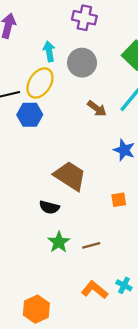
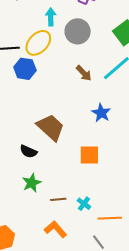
orange square: (119, 200) -> (89, 155), size x1.5
brown line: (91, 245) -> (58, 199), moved
cyan cross: (124, 285) -> (84, 204), moved

